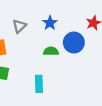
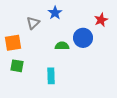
blue star: (50, 23) -> (55, 13), moved

